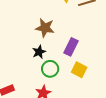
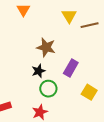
yellow square: (79, 70) -> (89, 92), moved

